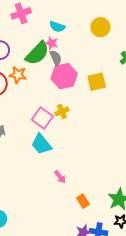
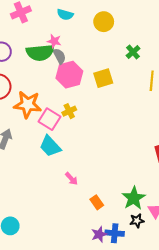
cyan semicircle: (57, 27) -> (65, 15), moved
green semicircle: (37, 53) -> (40, 53), turned 44
orange star: (18, 75) -> (28, 104), moved, size x1.5

